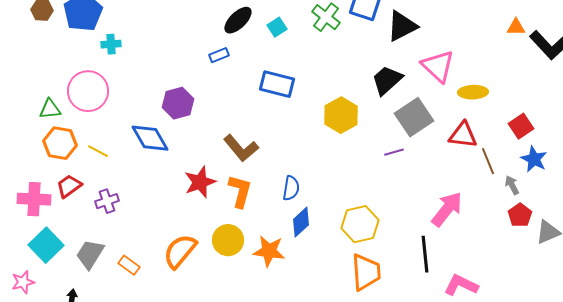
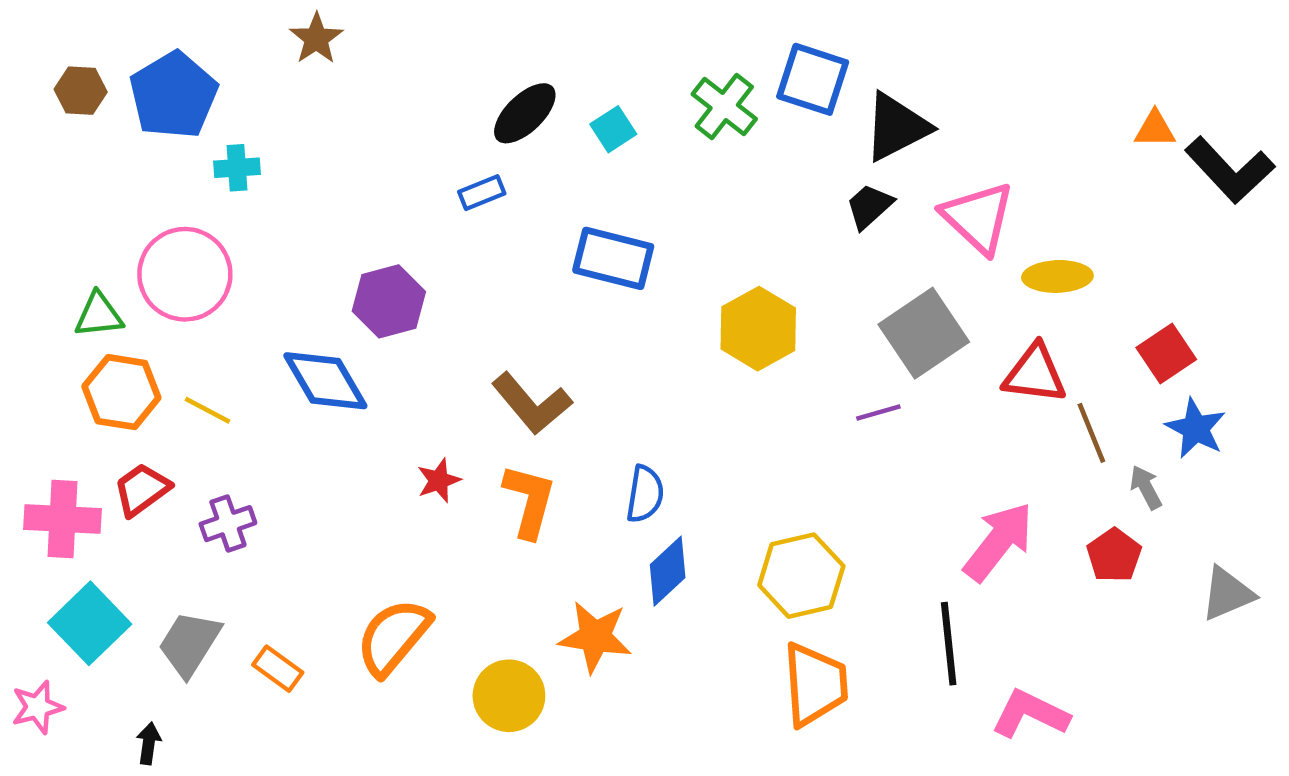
black trapezoid: (387, 80) -> (869, 206), moved, size x0.7
red star: (200, 182) -> (439, 480), size x0.6
red pentagon: (520, 215) -> (1114, 555), moved
yellow circle: (228, 240) -> (509, 696), moved

